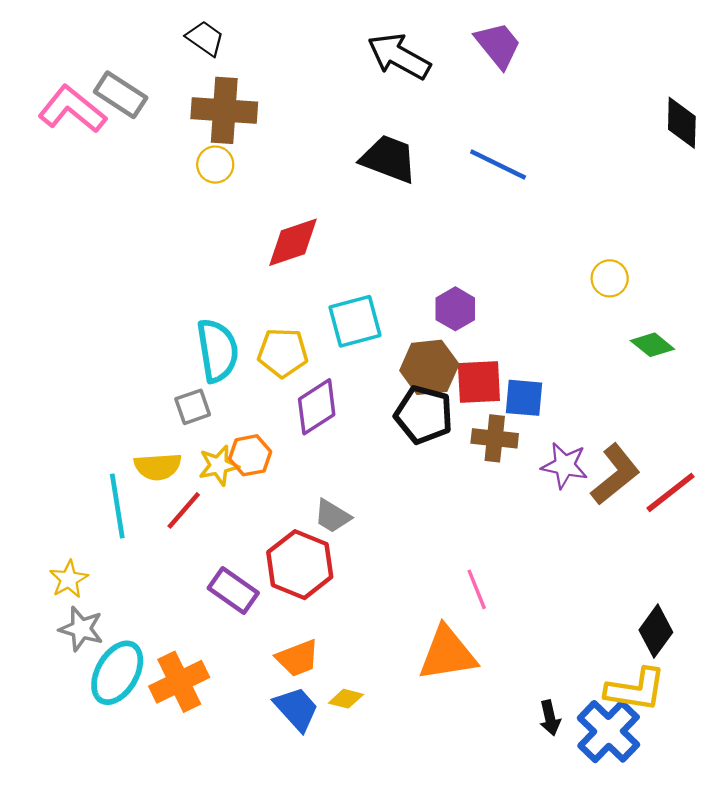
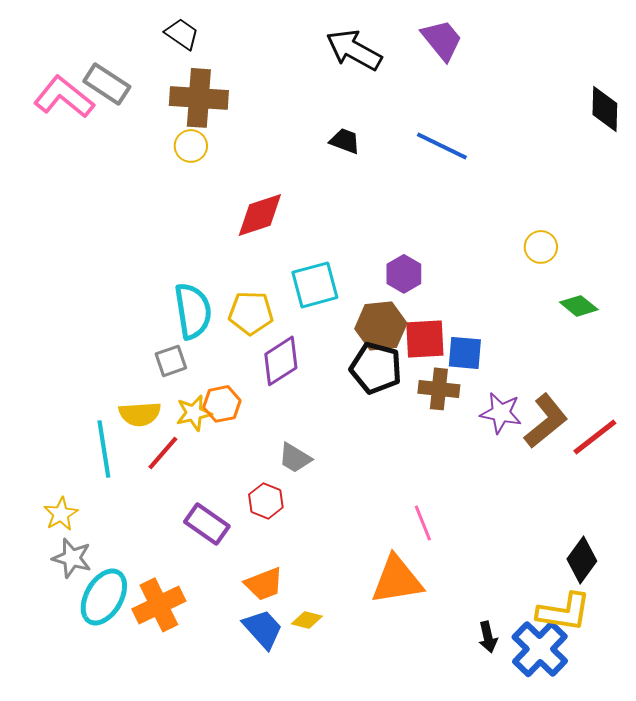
black trapezoid: (389, 159) -> (345, 141), size x0.6
red hexagon: (300, 565) -> (266, 501), size x0.6

